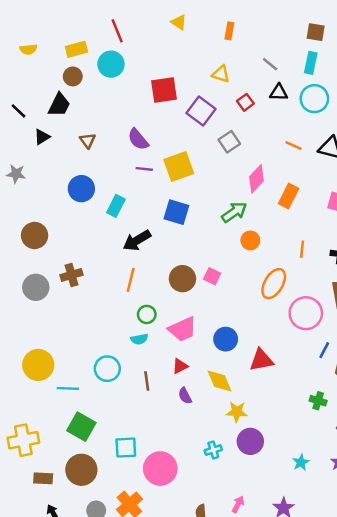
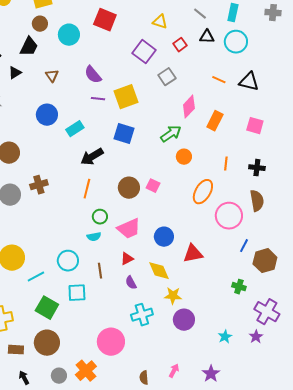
cyan circle: (111, 64) -> (69, 35), moved
red square: (164, 90) -> (105, 20), moved, turned 30
cyan rectangle: (116, 206) -> (75, 129), turned 30
cyan line: (68, 388) -> (36, 277), turned -30
cyan square: (126, 448) -> (77, 293), moved
cyan cross: (213, 450) -> (142, 315), moved, size x1.5

